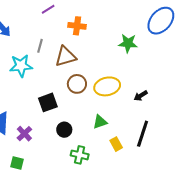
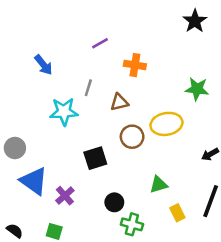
brown triangle: (66, 56) -> (119, 102), size x0.7
yellow ellipse: (107, 86) -> (166, 124), moved
black circle: (64, 130) -> (114, 202), moved

